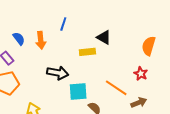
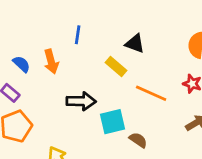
yellow rectangle: (87, 52) -> (116, 66), turned 56
orange line: (116, 88) -> (151, 93), moved

